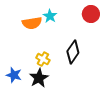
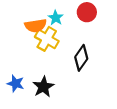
red circle: (91, 14) -> (87, 12), moved
yellow cross: (43, 59) -> (47, 39), moved, size x1.5

